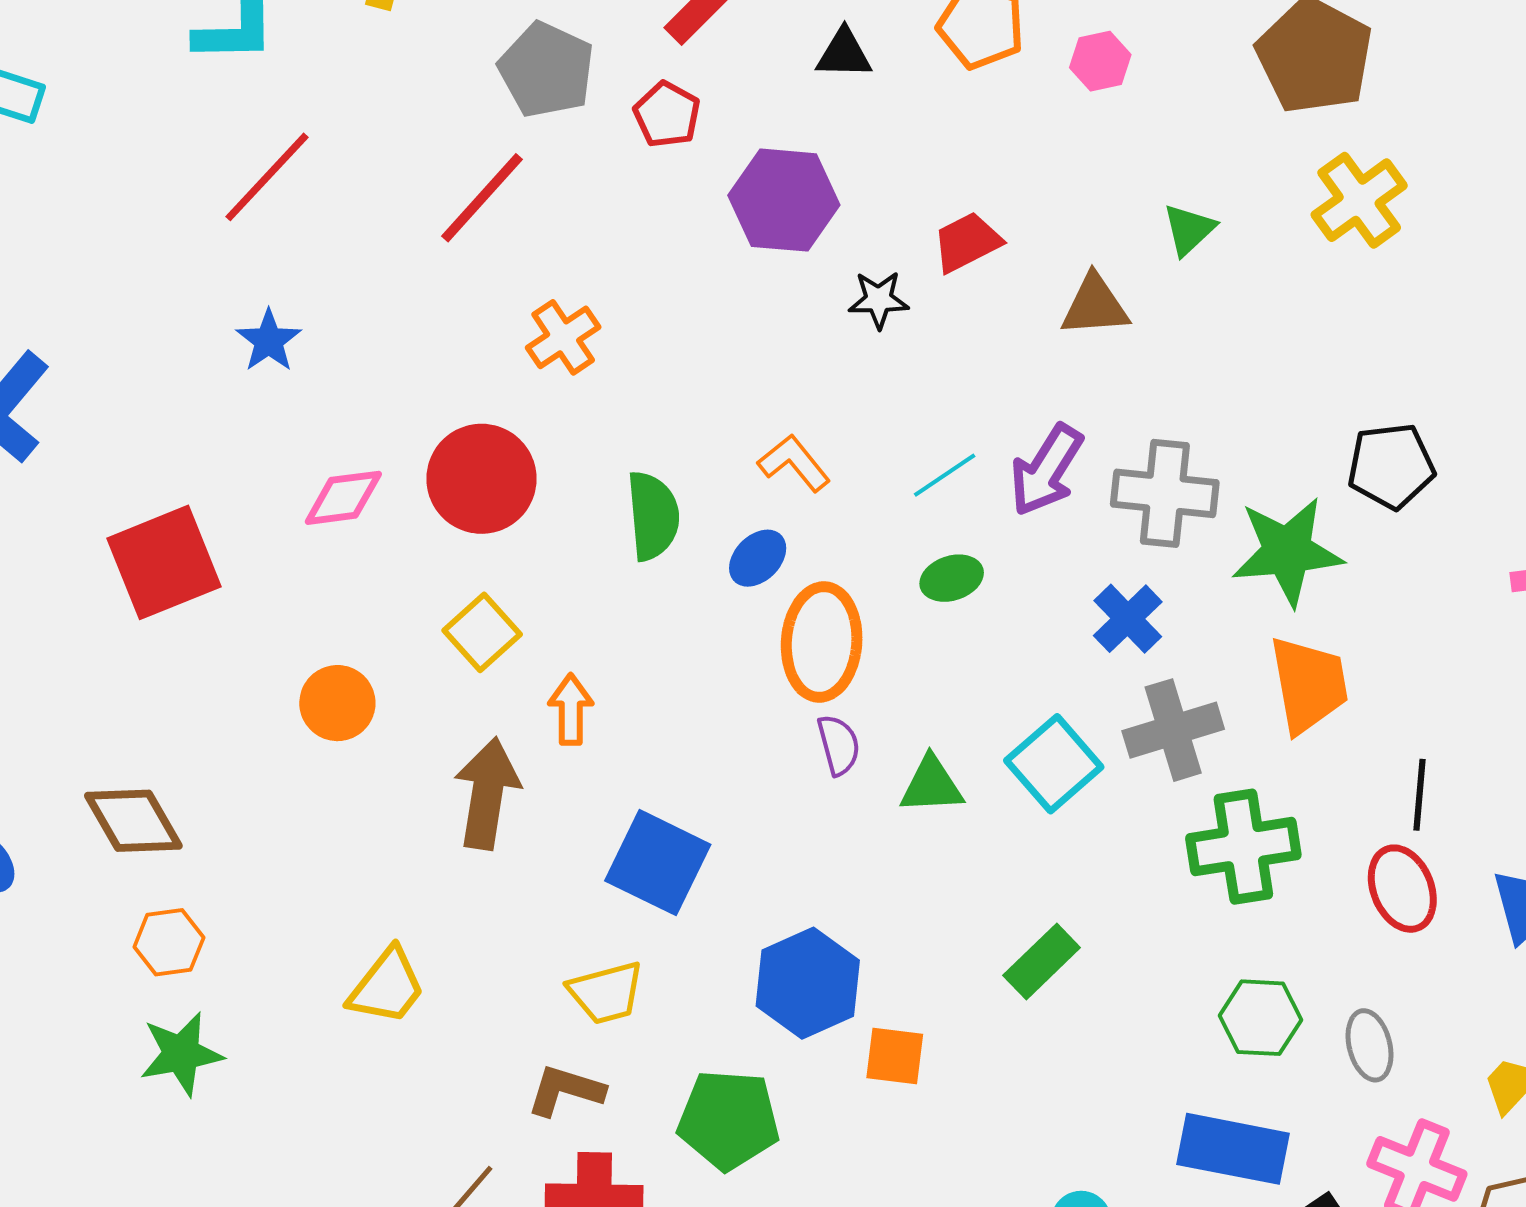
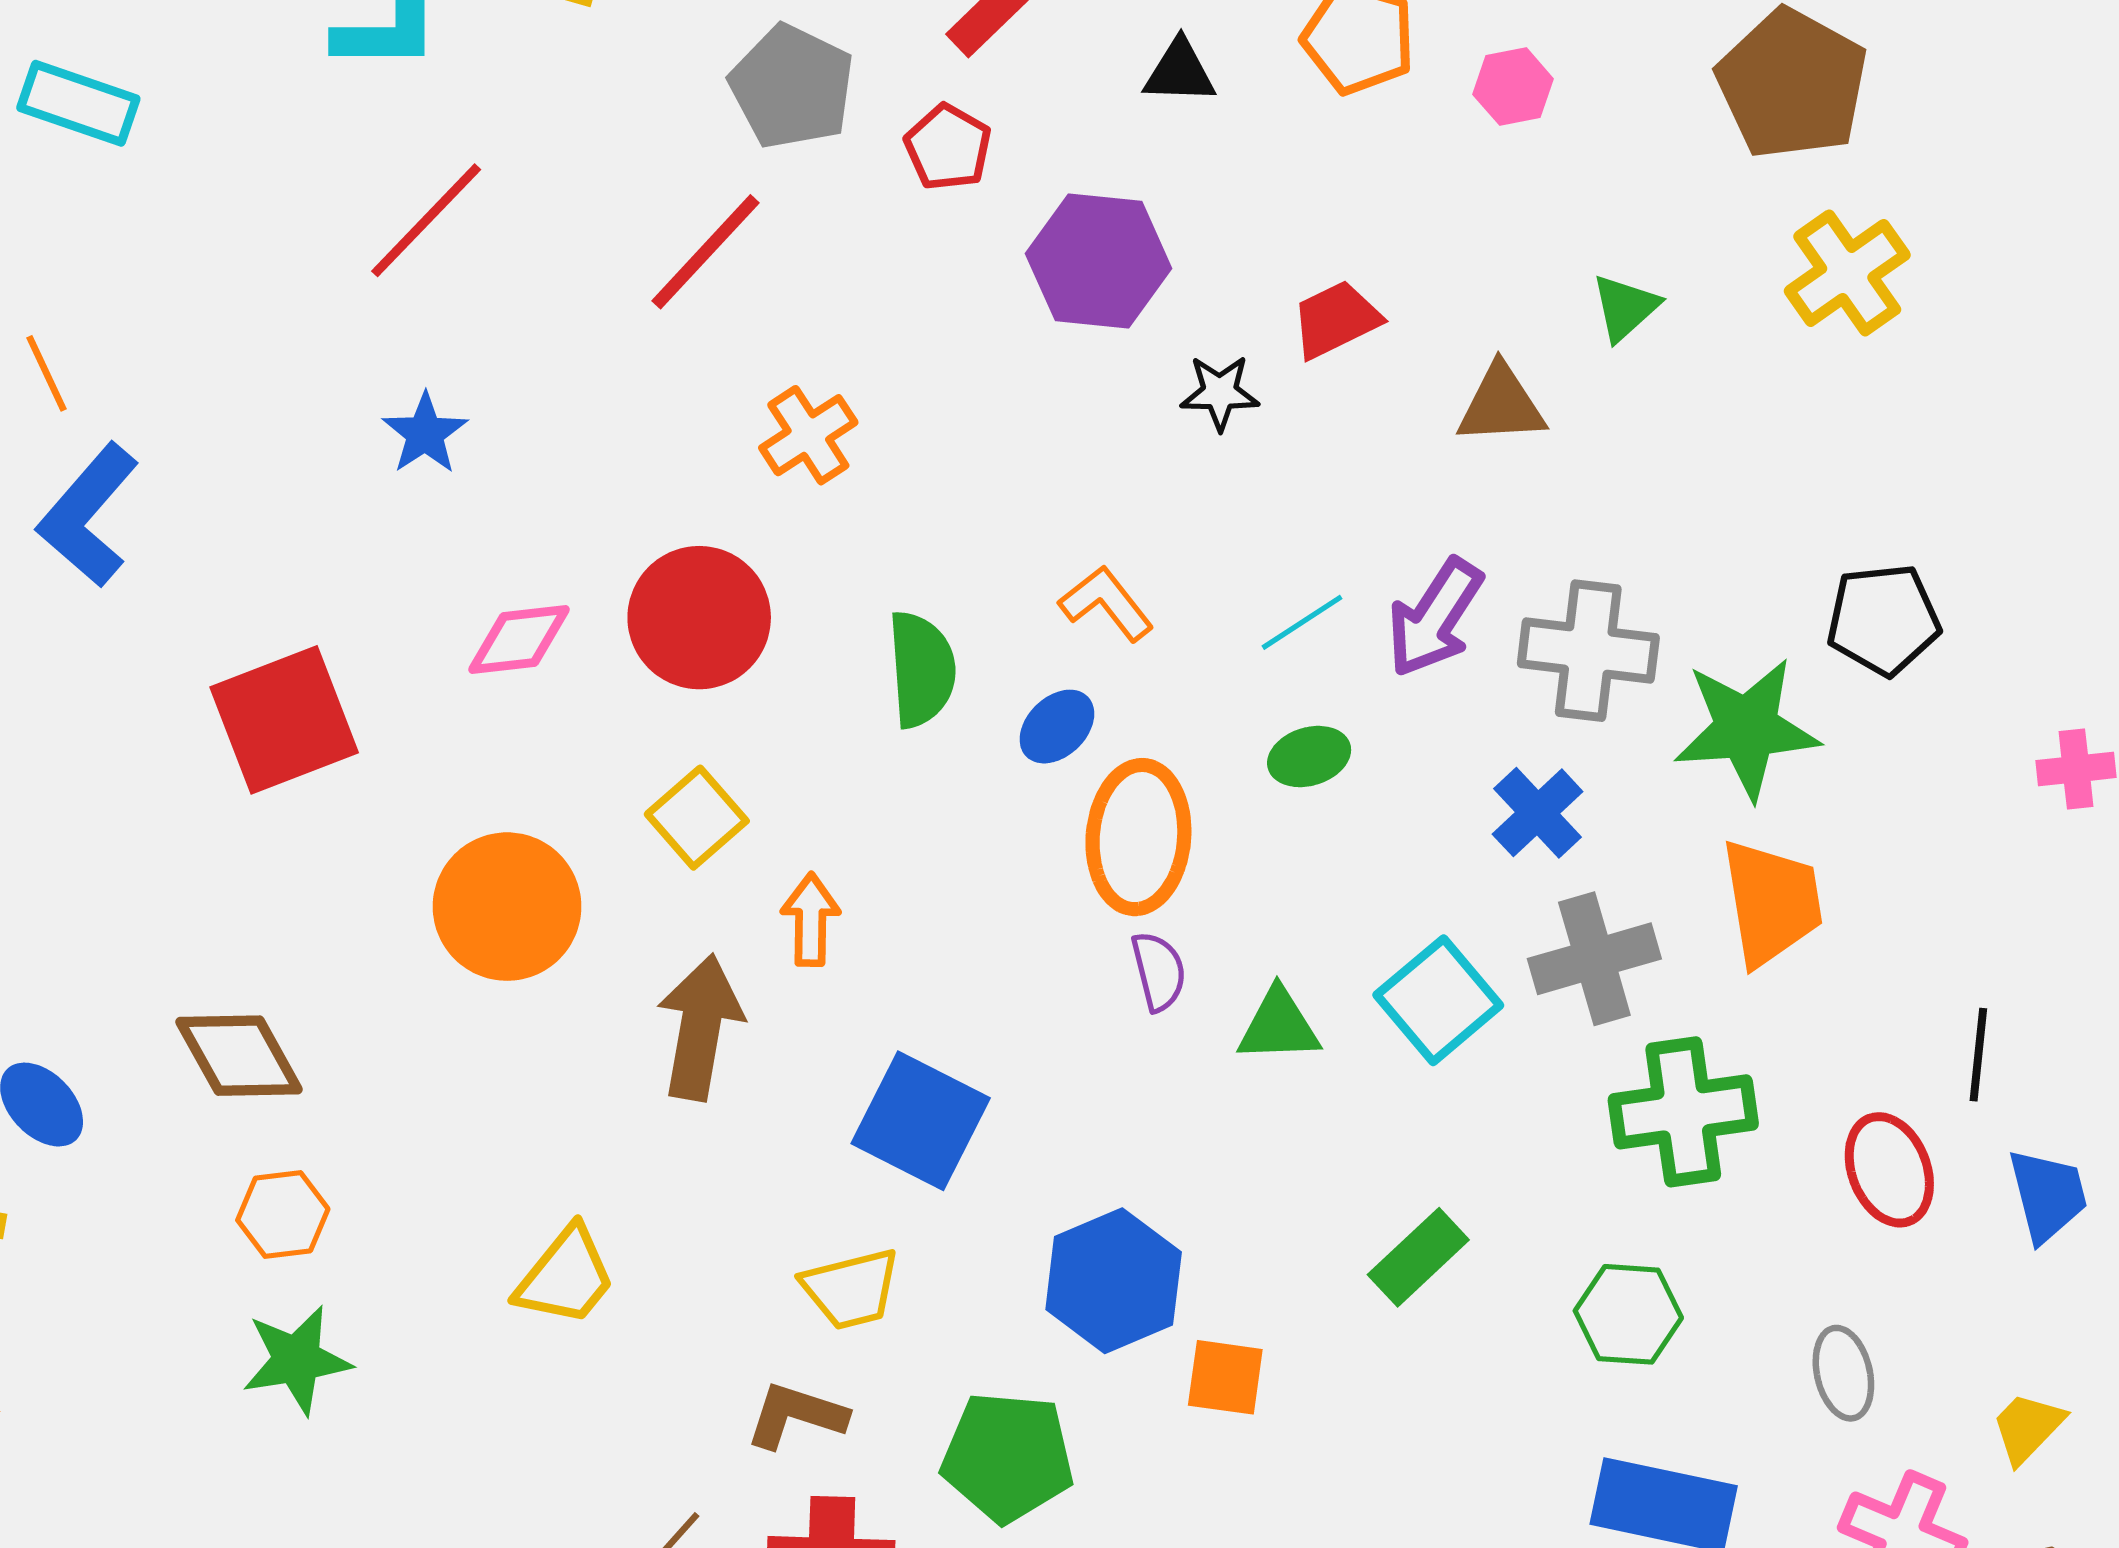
orange circle: (337, 703) -> (507, 907), size x1.5
black line: (1420, 795) -> (1978, 1055), moved
green hexagon: (1260, 1018) -> (1628, 1314), moved

